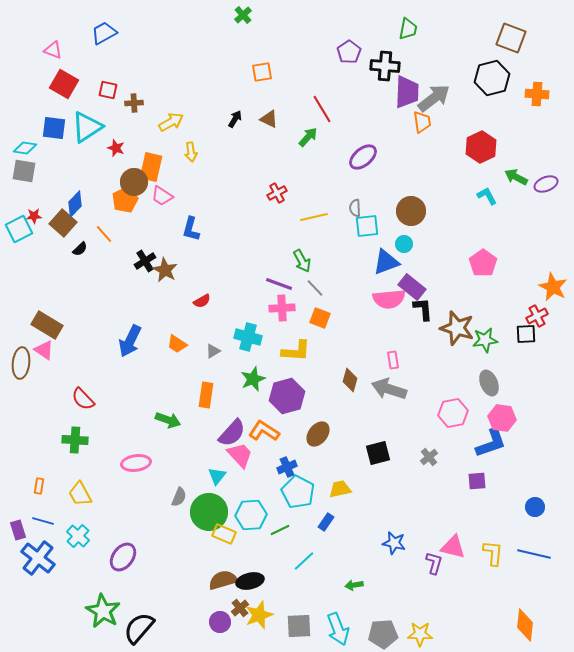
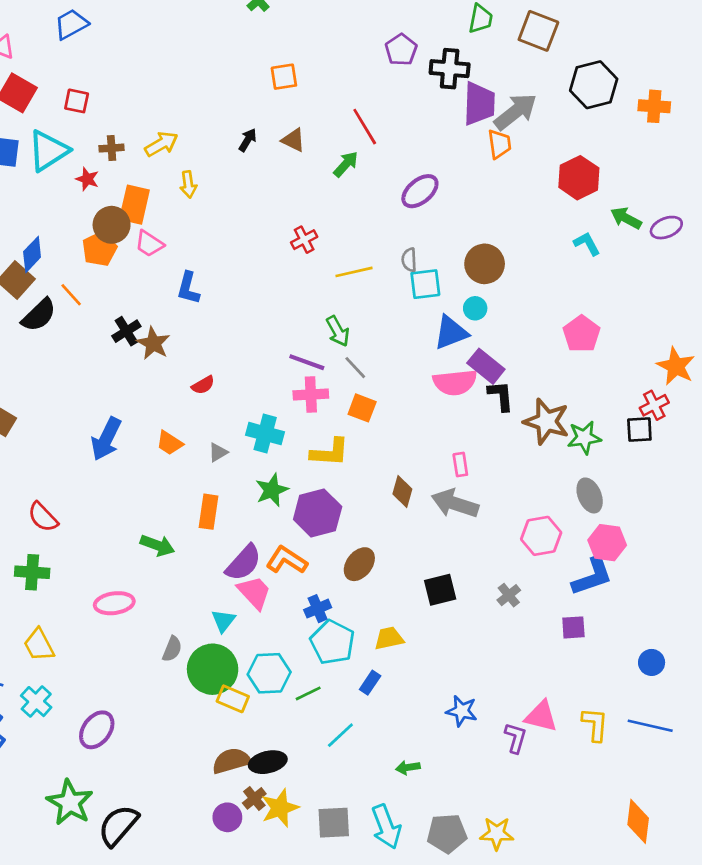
brown square: (511, 38) -> (538, 31), moved
brown cross: (134, 103) -> (112, 148), moved
black semicircle: (80, 249) -> (39, 315), size x1.8

